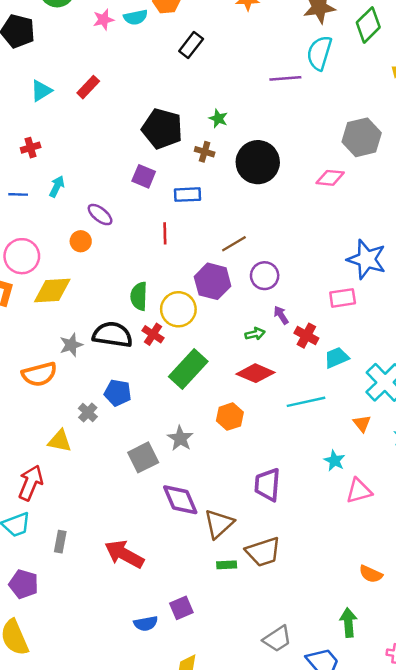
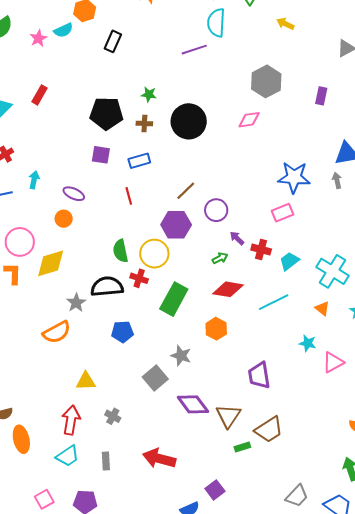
gray cross: (88, 412) -> (113, 416), moved

